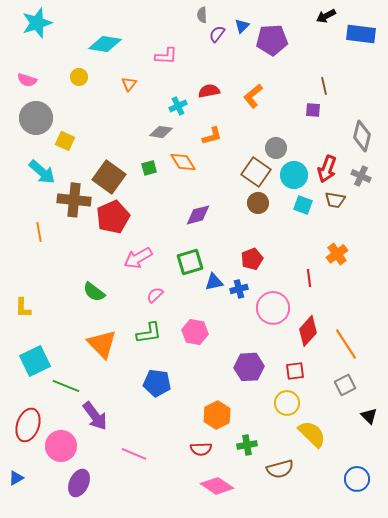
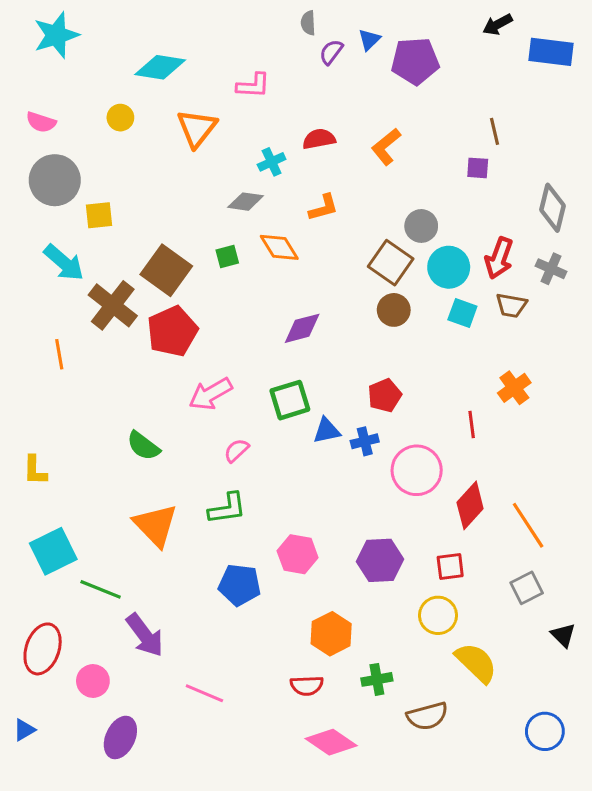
orange triangle: (129, 84) -> (197, 128), size x1.8
yellow square: (65, 141) -> (99, 215), turned -30
brown cross: (74, 200) -> (113, 305), turned 32
pink hexagon: (195, 332) -> (298, 554), moved
pink circle: (61, 446) -> (93, 681), size x0.7

